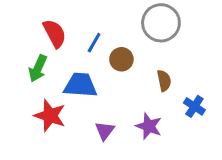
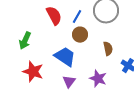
red semicircle: (55, 33) -> (54, 16), moved
blue line: (94, 43) -> (77, 17), moved
blue trapezoid: (80, 85) -> (65, 57), moved, turned 30

